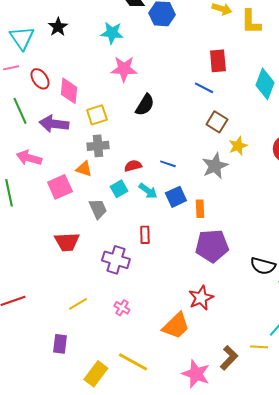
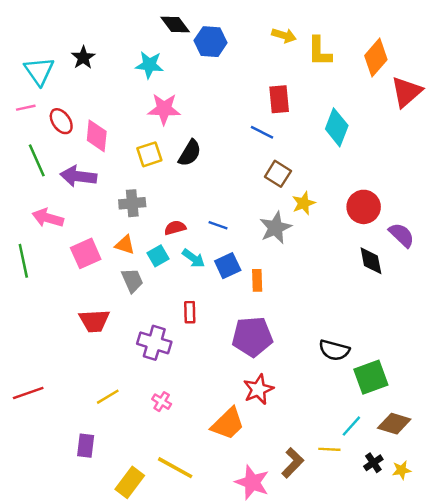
yellow square: (97, 115) -> (149, 154), moved
orange triangle: (84, 169) -> (125, 245), moved
purple pentagon: (212, 246) -> (252, 337), moved

